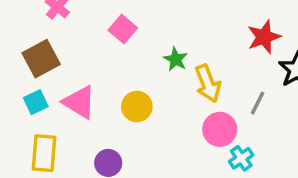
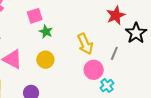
pink square: (123, 29) -> (35, 16), turned 35
green star: (176, 59) -> (46, 32), moved

